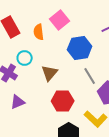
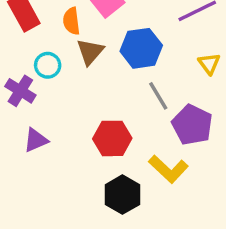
brown triangle: (50, 73) -> (90, 52), moved

